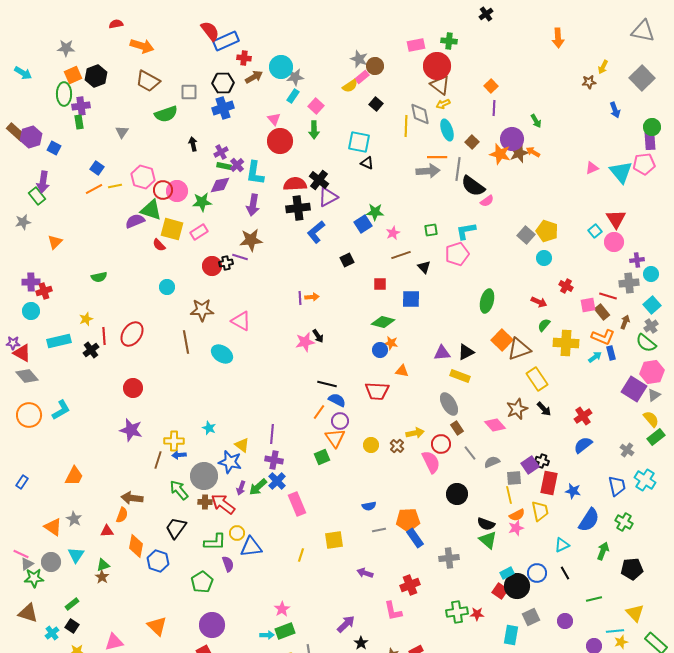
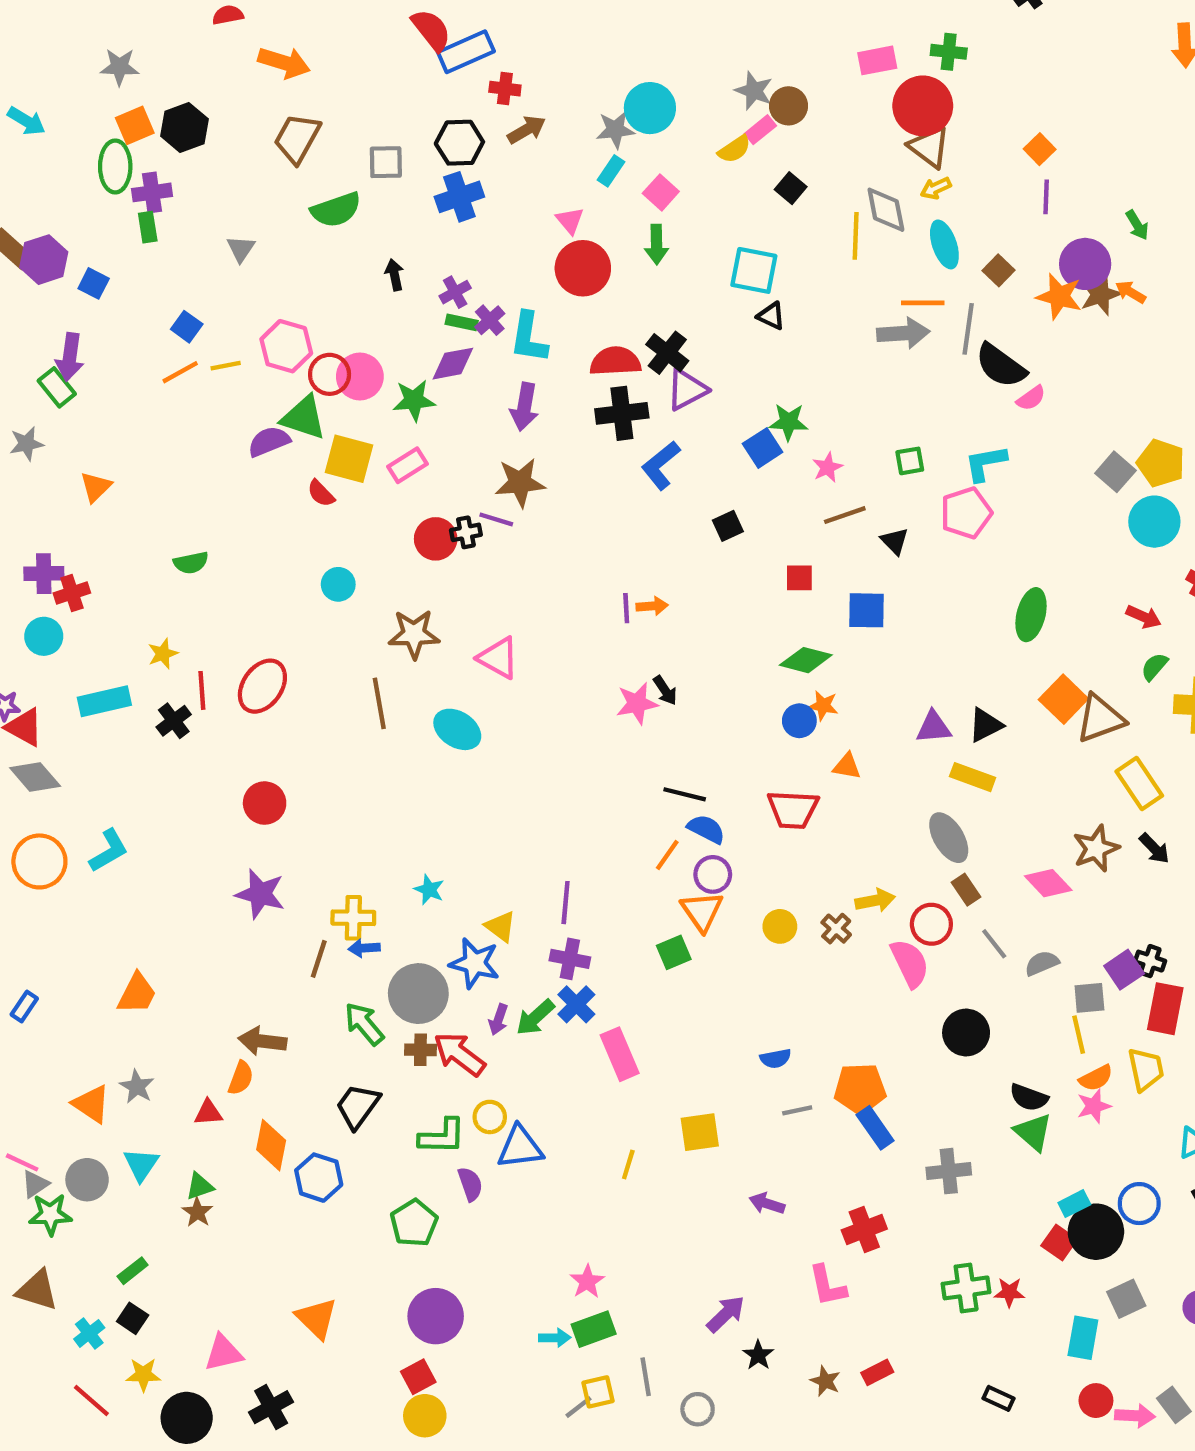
cyan circle: (281, 67) -> (650, 108), moved
brown trapezoid: (148, 81) -> (297, 138), turned 90
cyan circle: (544, 258) -> (1154, 522), size x1.5

